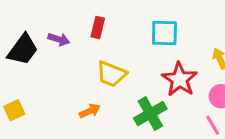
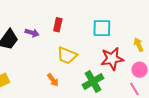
red star: (179, 79) -> (112, 59), turned 30
orange arrow: (90, 111) -> (53, 80), turned 80

